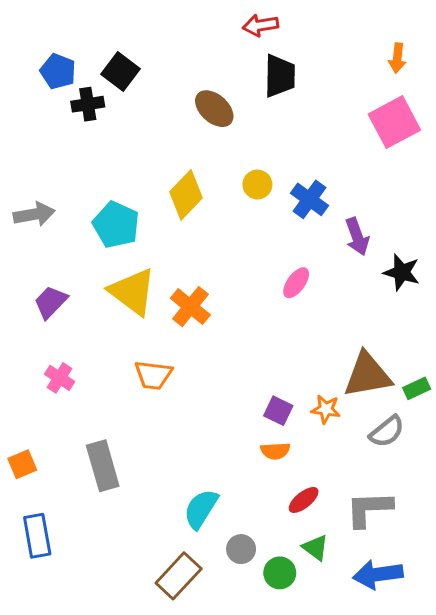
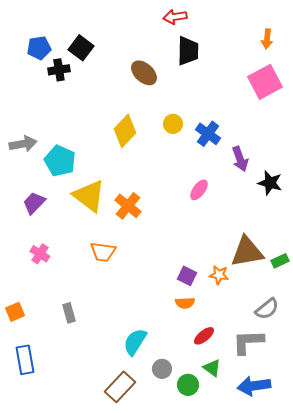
blue pentagon: (58, 71) -> (39, 48), turned -30
cyan pentagon: (116, 225) -> (60, 161), moved
gray semicircle: (387, 432) -> (267, 309), moved
gray rectangle: (103, 466) -> (69, 313), size x0.6

